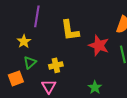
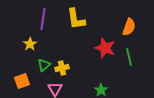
yellow L-shape: (70, 30) -> (76, 19), moved
green triangle: (30, 62) -> (44, 65), moved

